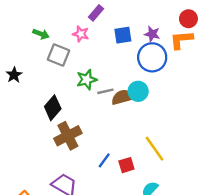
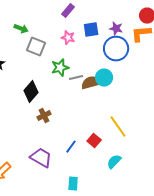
pink star: (81, 34) -> (68, 38), moved
brown cross: (68, 136) -> (44, 116), size x0.6
blue line: (104, 160) -> (71, 147), moved
red square: (126, 165) -> (94, 141), turned -32

